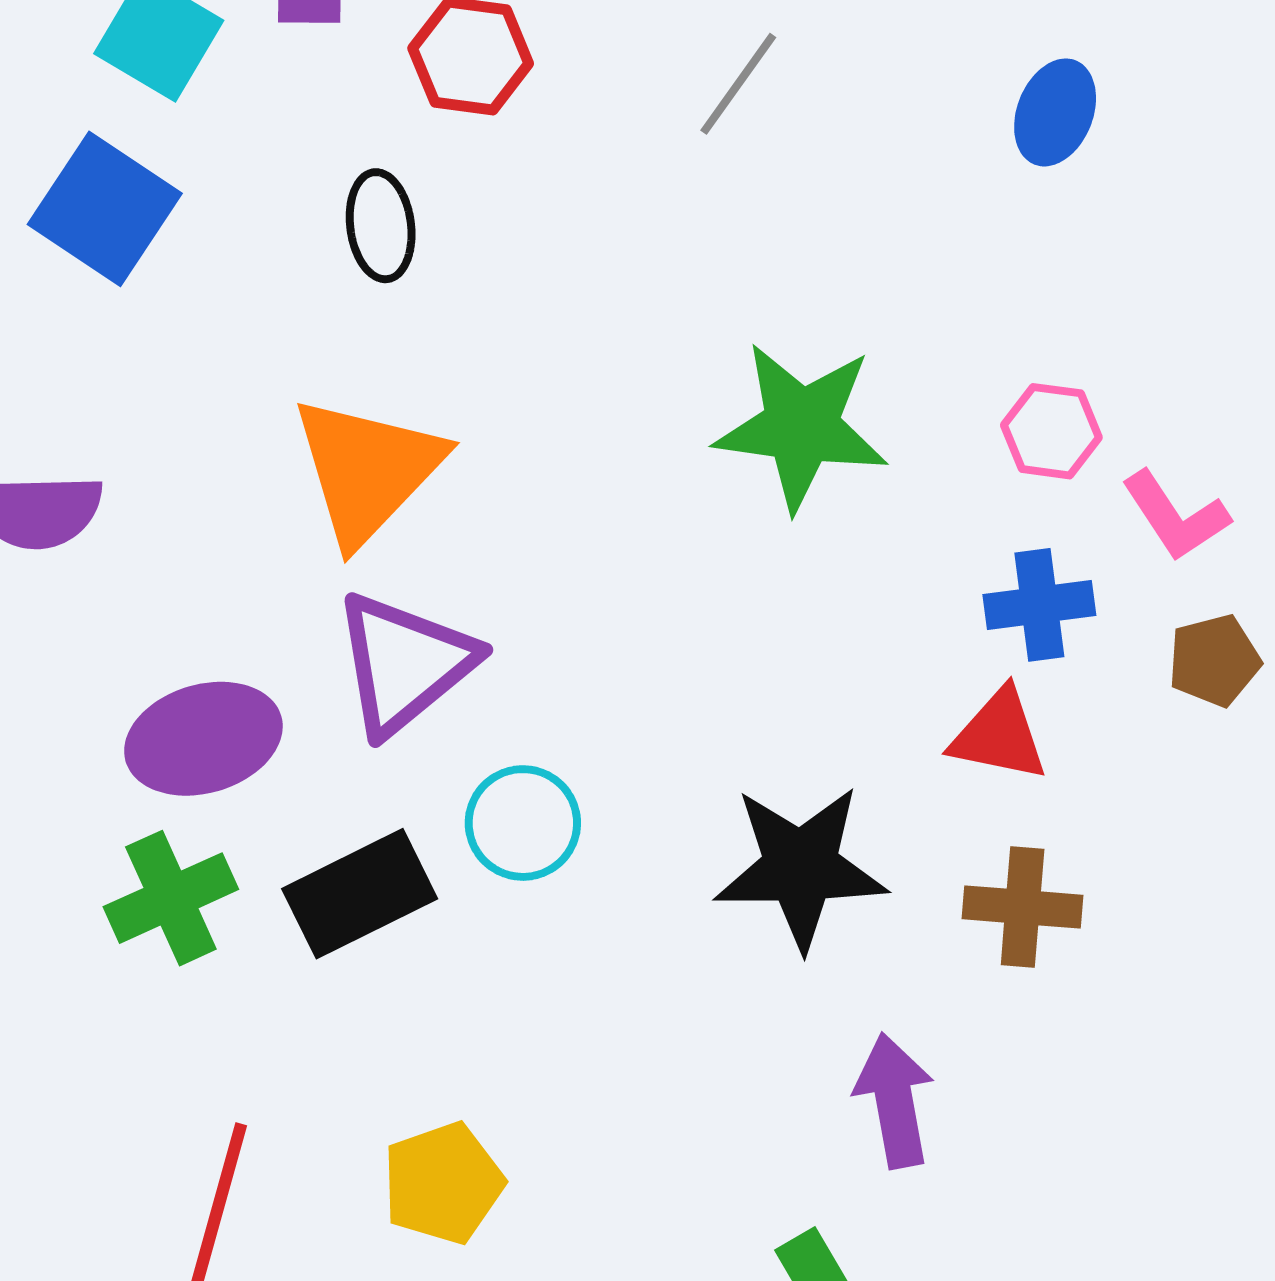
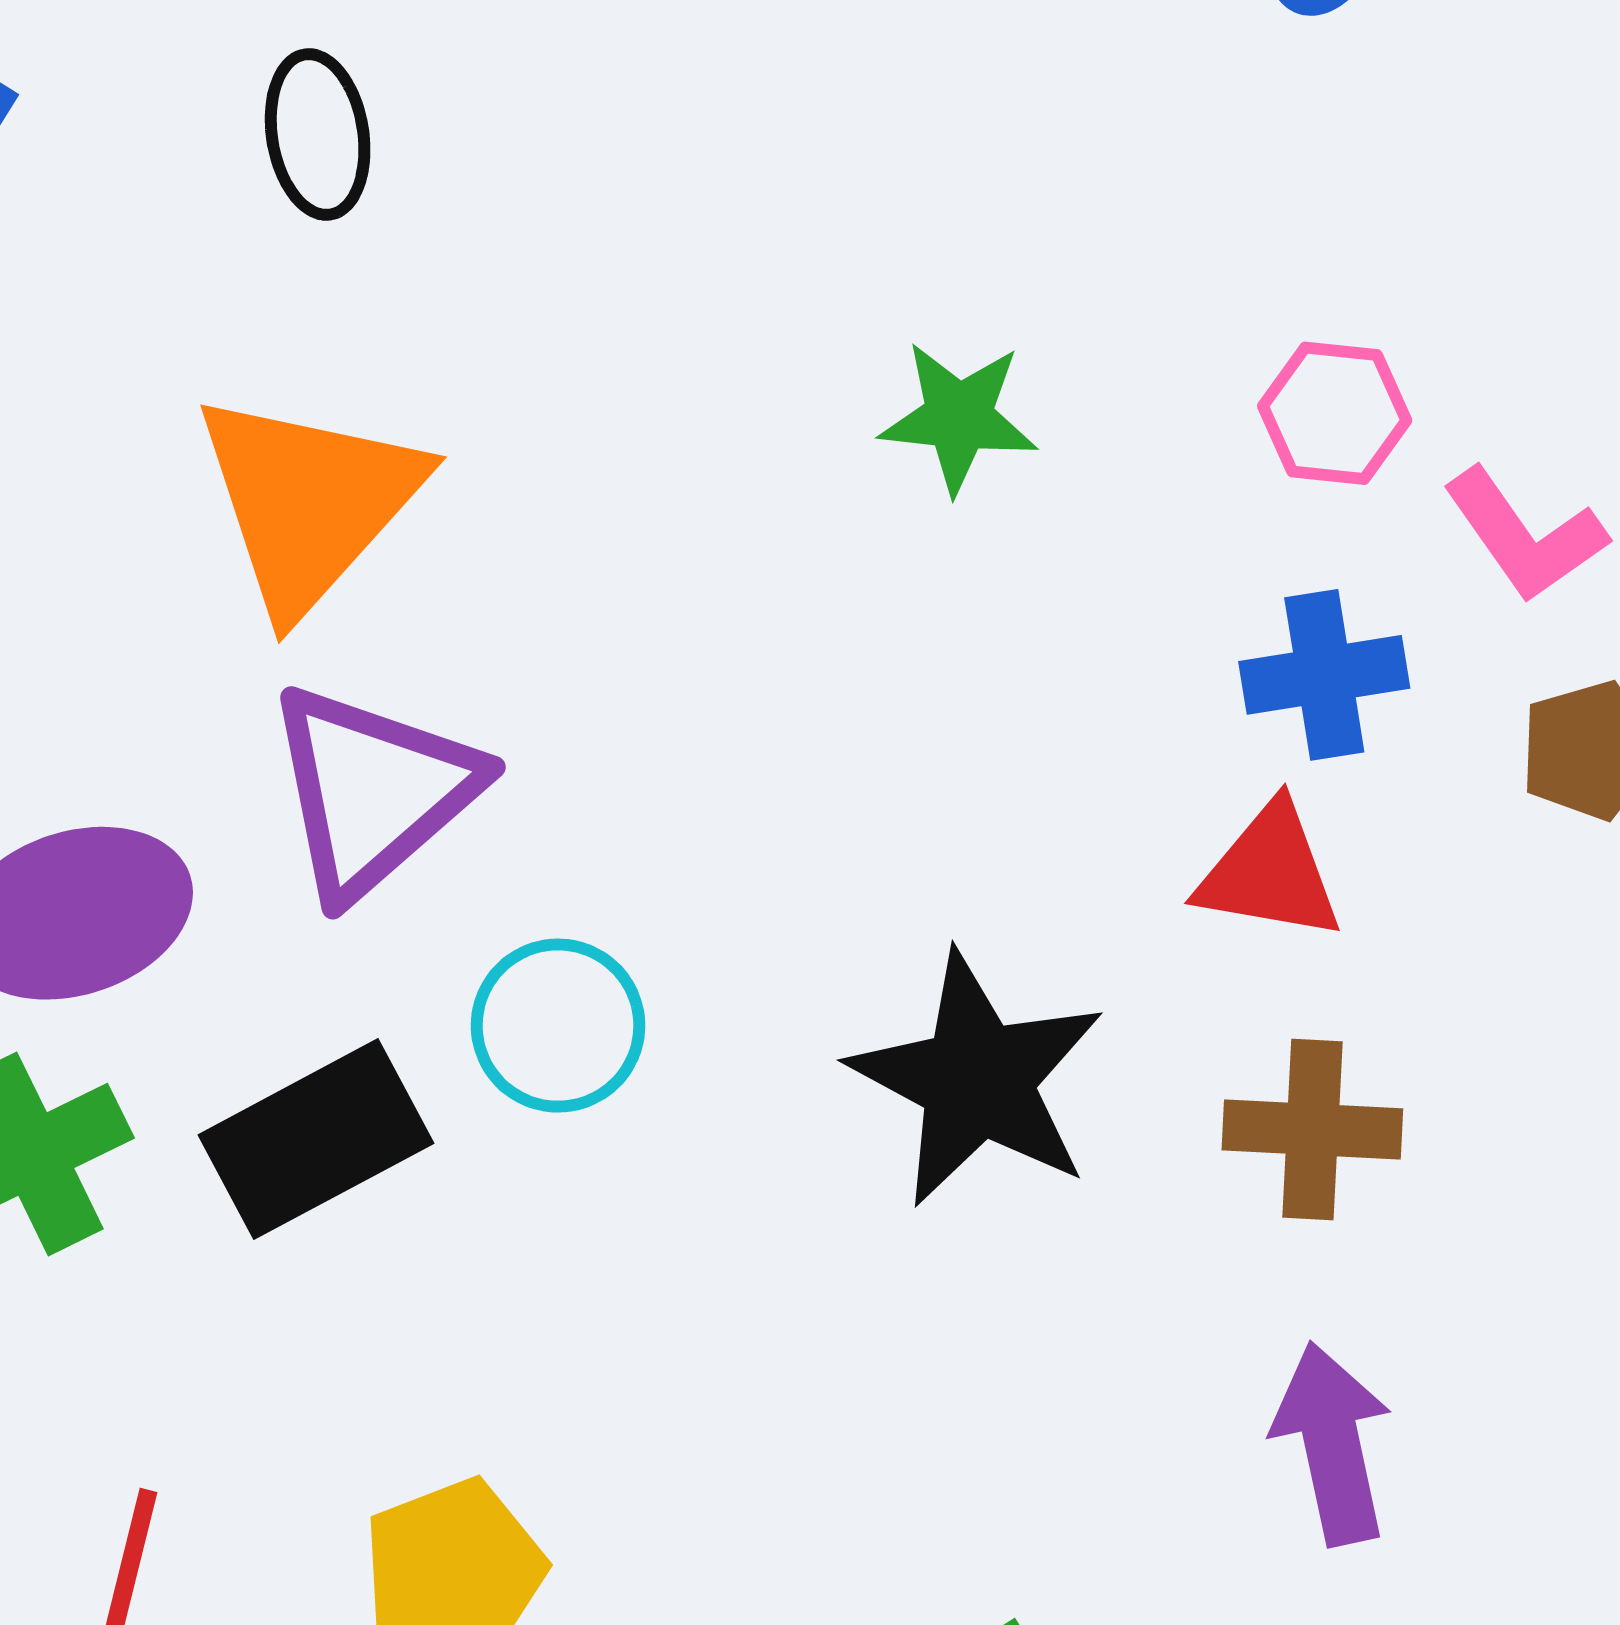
green star: (801, 426) -> (959, 417), size x0.6
black star: (801, 867) -> (977, 1080), turned 30
purple arrow: (894, 1101) -> (1332, 1443), moved

